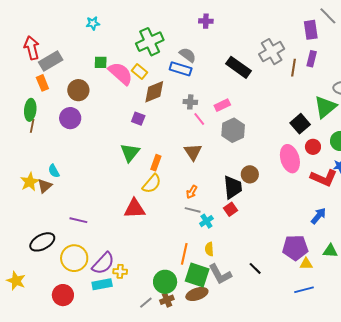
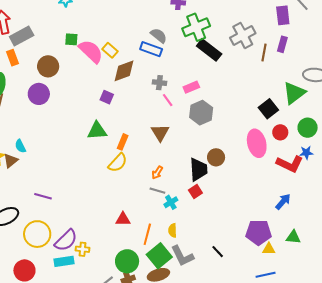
green cross: (150, 42) -> (196, 27), moved
green triangle: (130, 153) -> (97, 131), turned 45
red triangle: (135, 209) -> (123, 219), moved, size x0.7
green square: (197, 275) -> (159, 256), turned 30

